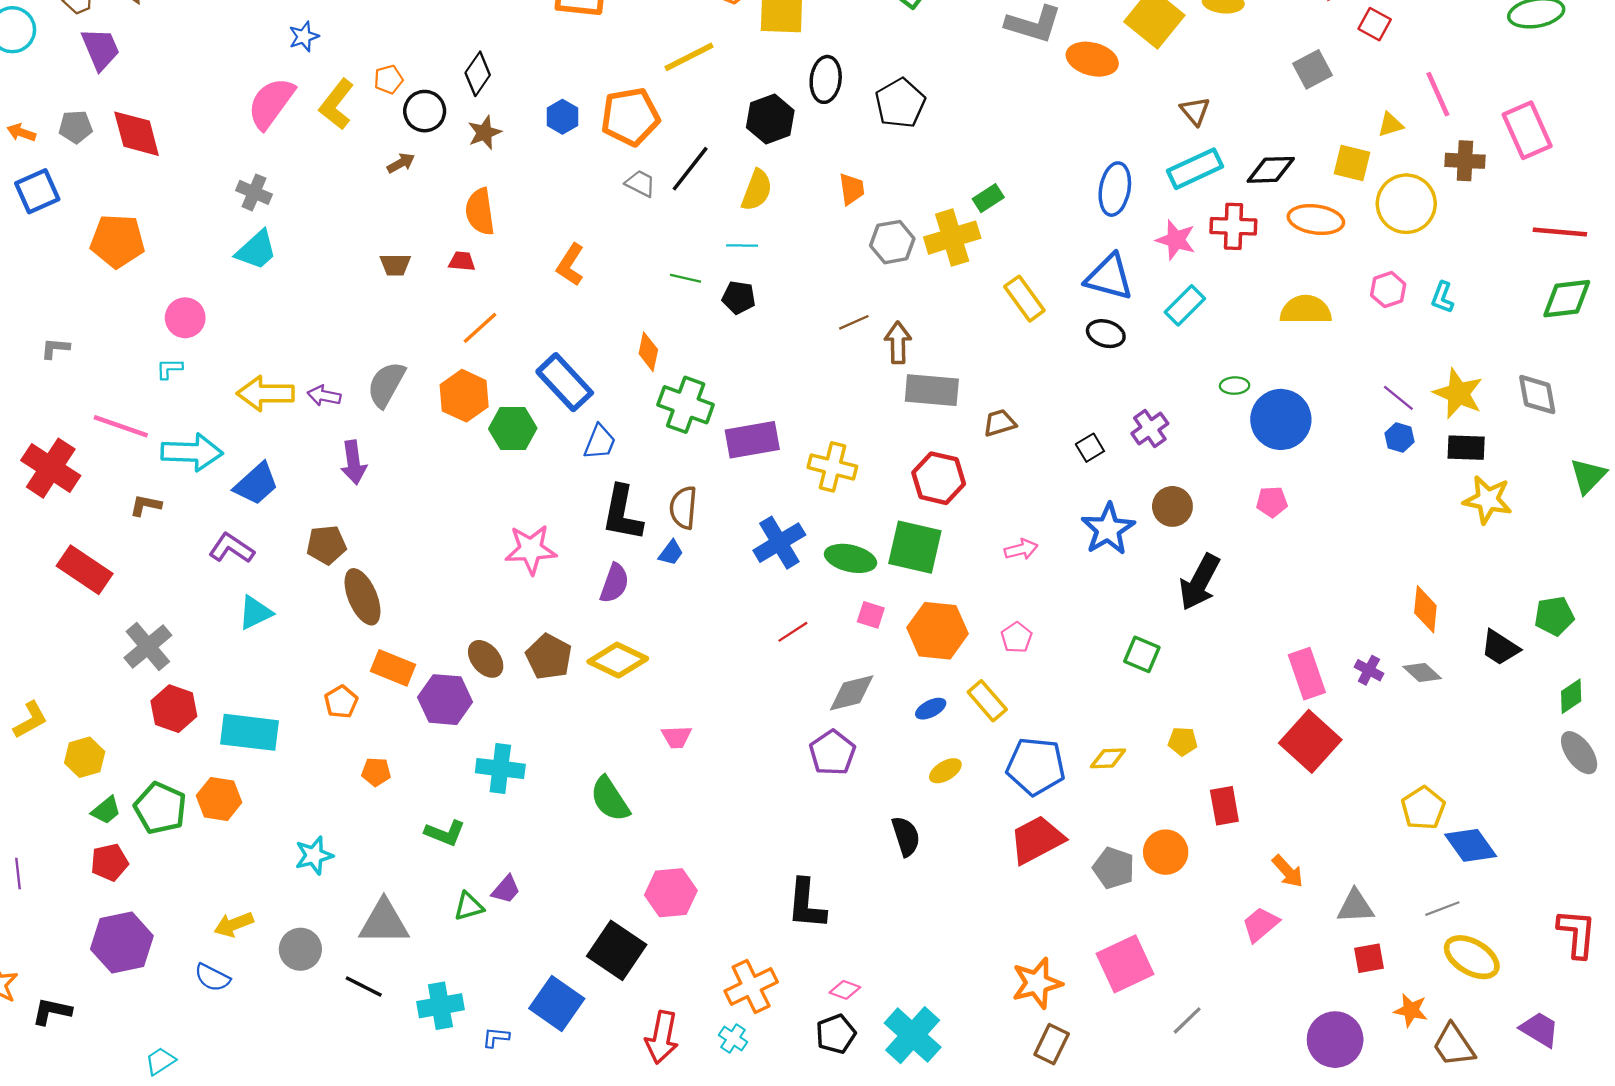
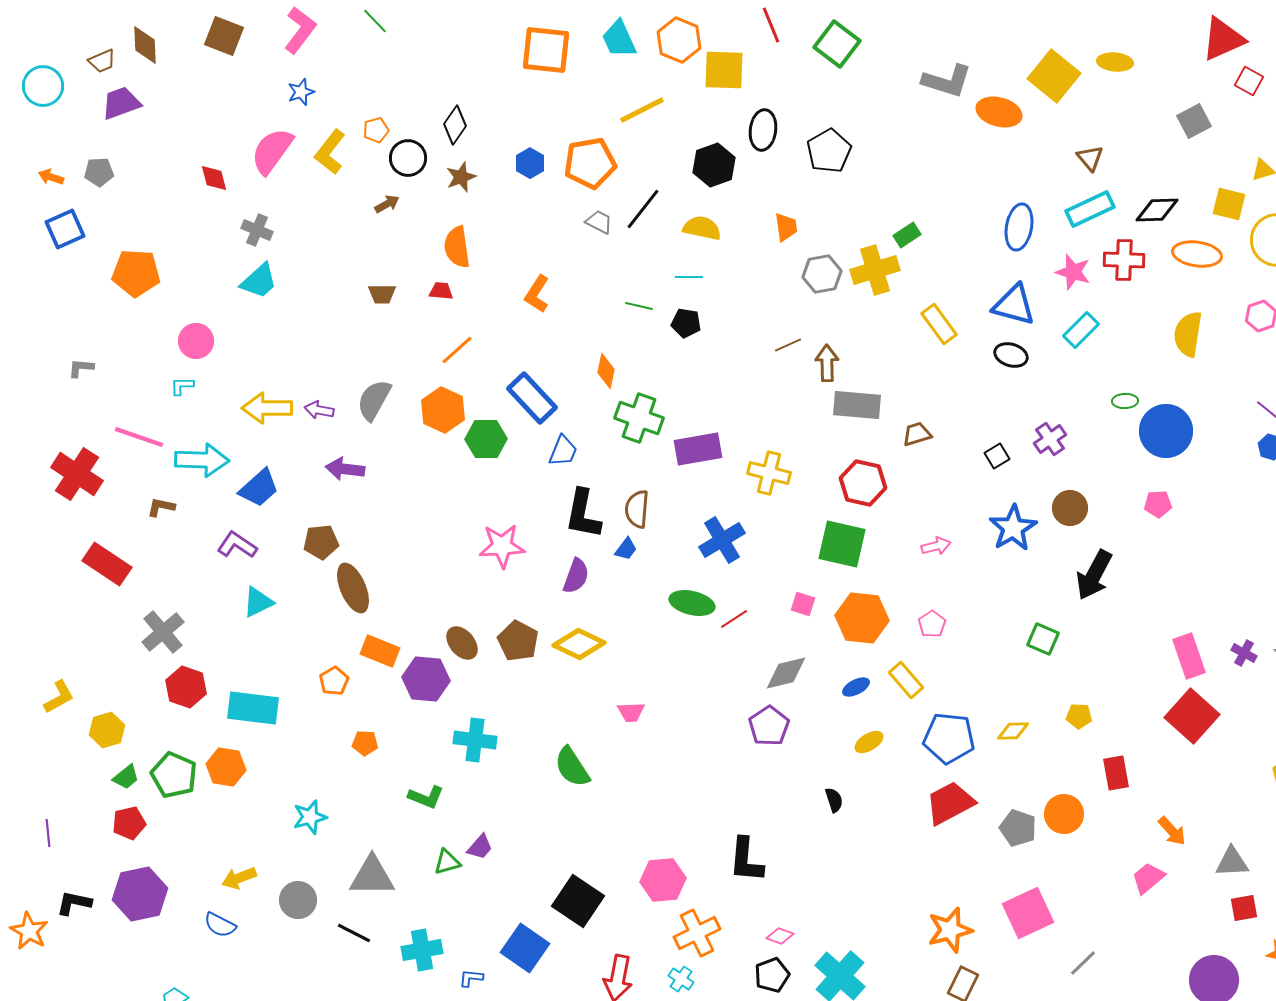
purple trapezoid: (100, 49) -> (121, 103), turned -87
red diamond: (137, 134) -> (214, 178), moved, size x0.6
yellow semicircle: (757, 190) -> (702, 228), turned -99
yellow semicircle: (1306, 310) -> (1188, 334), turned -81
purple arrow: (353, 462) -> (345, 469), turned 105
green ellipse: (850, 558) -> (692, 603), moved
black semicircle: (906, 836) -> (834, 800), size x0.7
pink hexagon: (671, 893) -> (663, 880), moved
black L-shape: (52, 1011) -> (74, 903), moved

